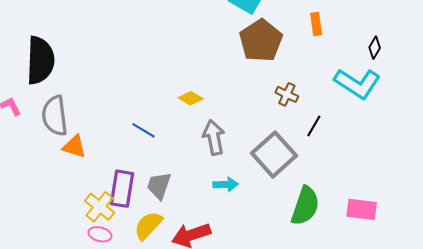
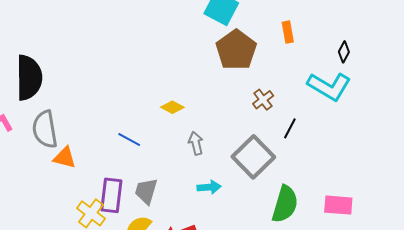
brown cross: (287, 94) -> (263, 100), turned 30
gray arrow: (214, 137) -> (196, 143), size x0.7

